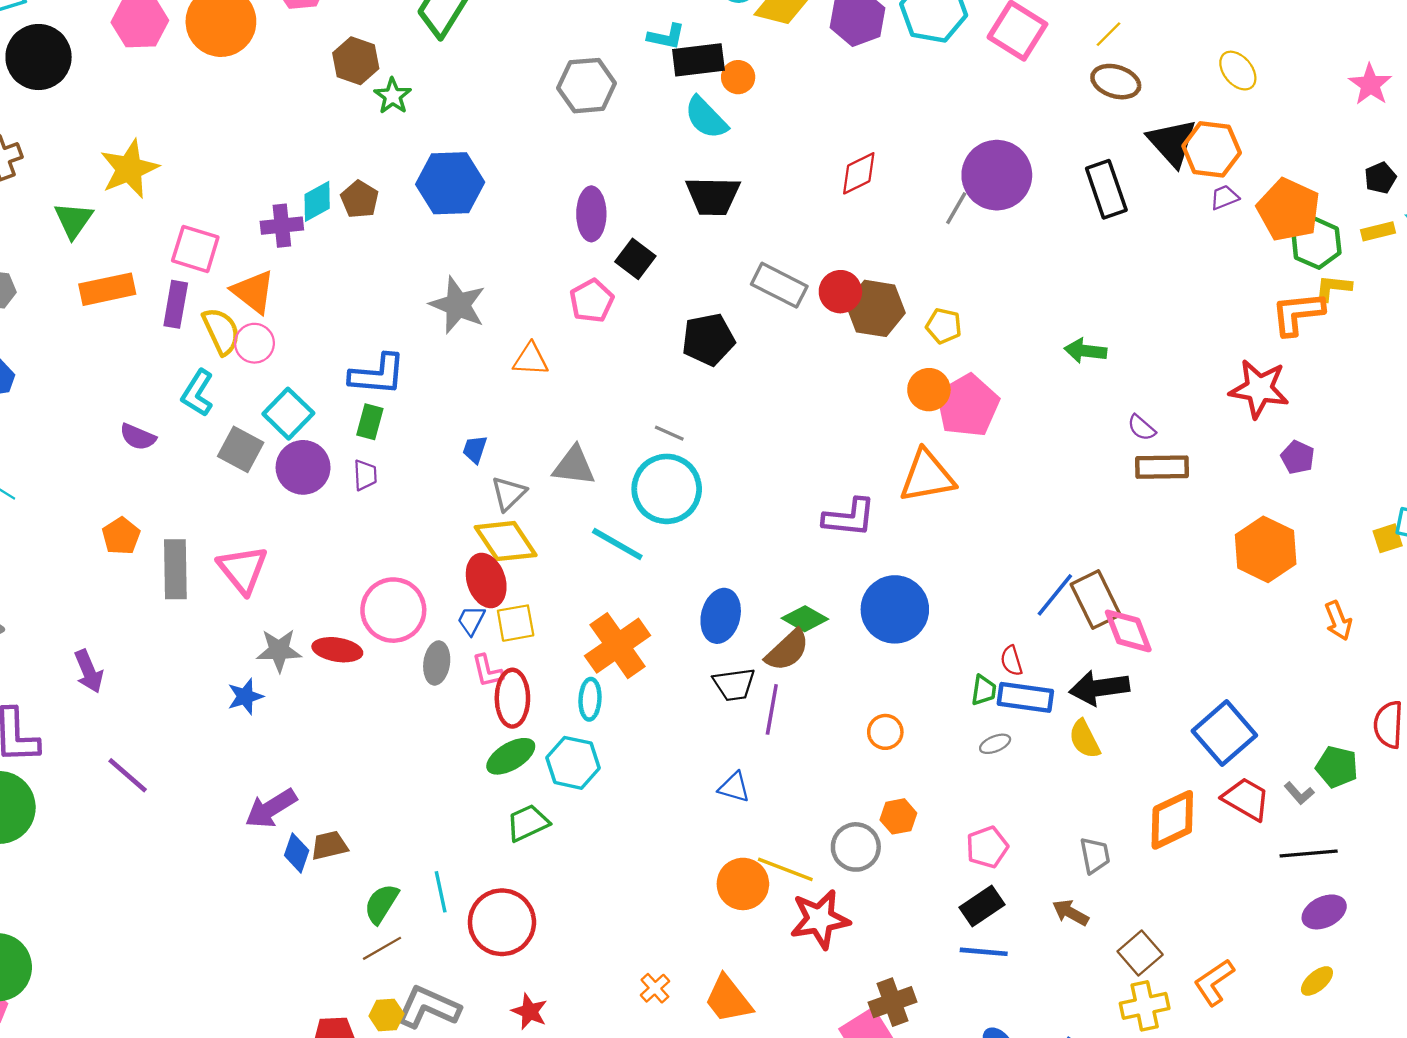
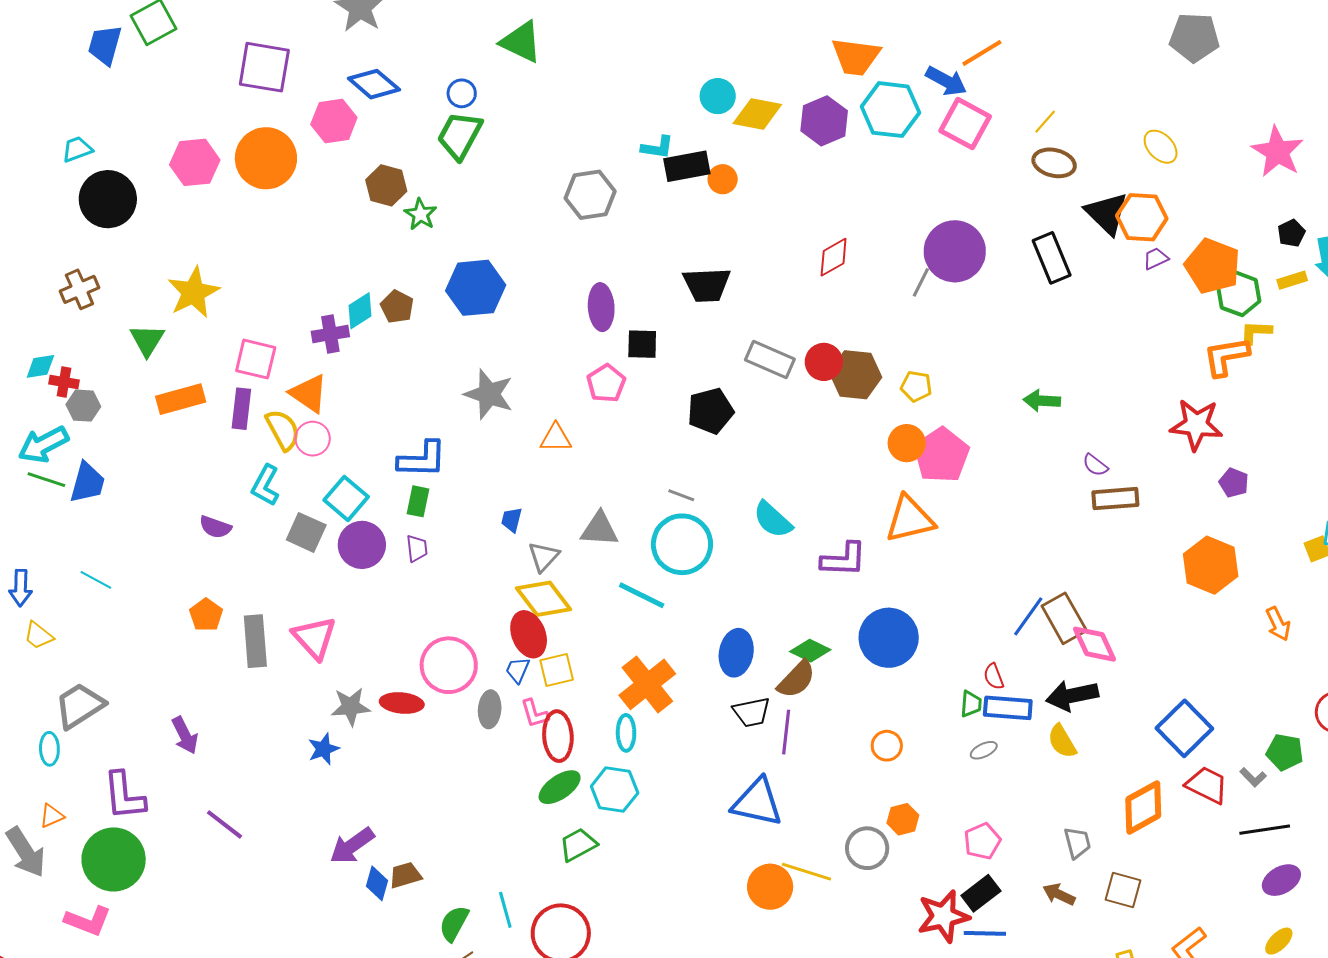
pink star: (1370, 84) -> (1277, 152), size x1.4
cyan semicircle: (706, 118) -> (773, 520), moved
black square: (635, 259) -> (642, 344), turned -32
blue triangle: (734, 787) -> (757, 802), size x1.8
red star: (820, 919) -> (943, 916), moved
brown square: (1140, 953) -> (1123, 890), moved, turned -30

